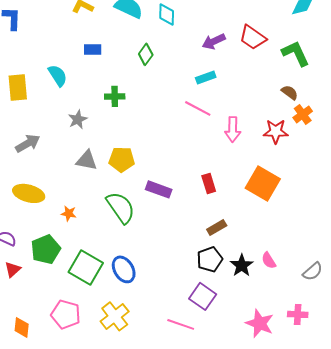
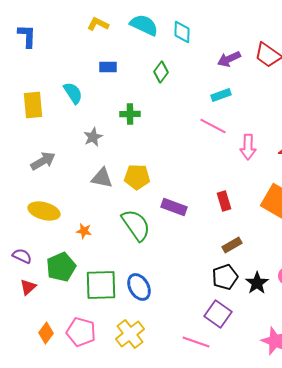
green square: (86, 267) -> (101, 285), turned -32
orange diamond: (22, 327) -> (46, 333), moved, turned 30

